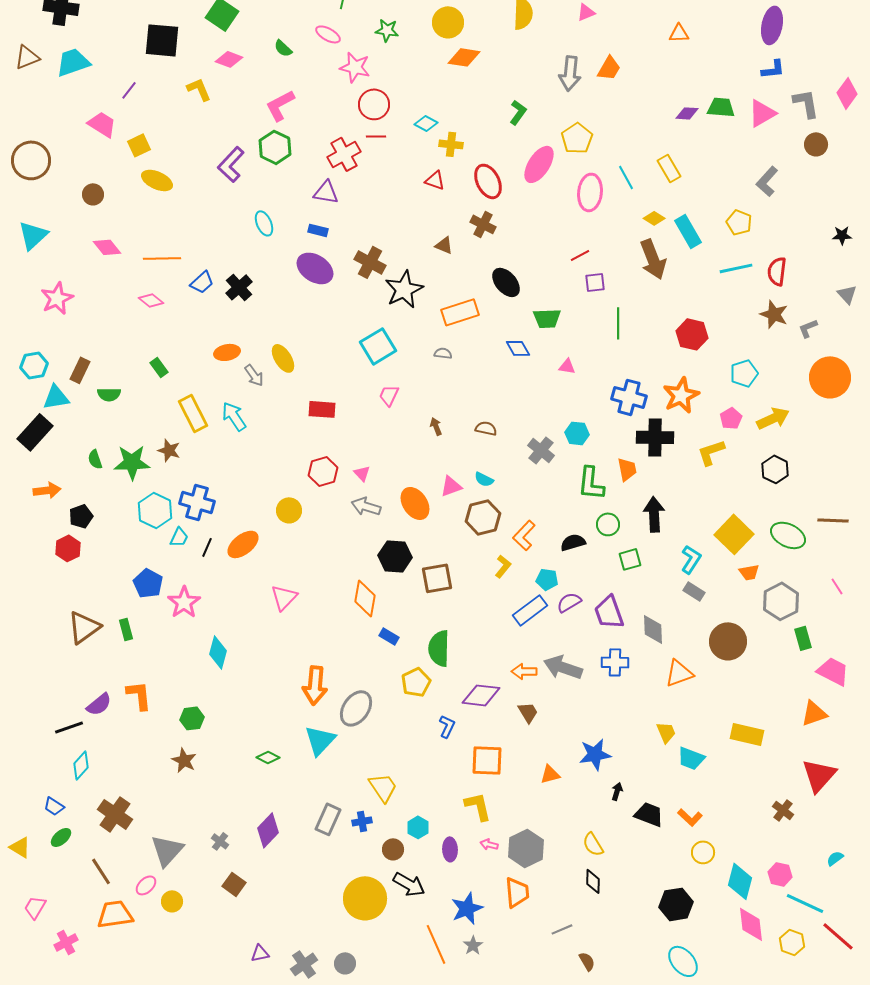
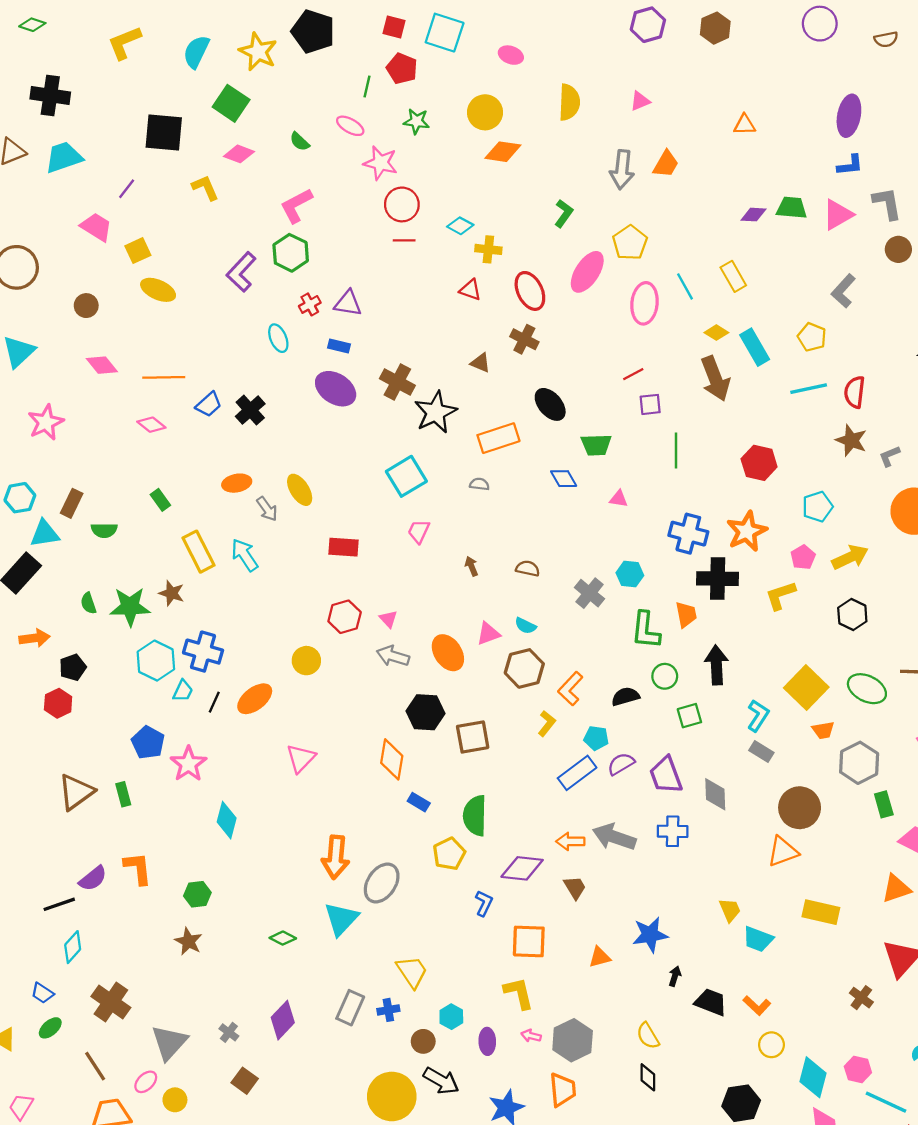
red cross: (344, 154) -> (310, 304), moved, size x0.6
orange triangle: (679, 673) -> (783, 852), moved

